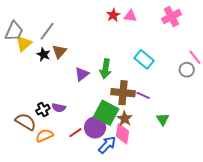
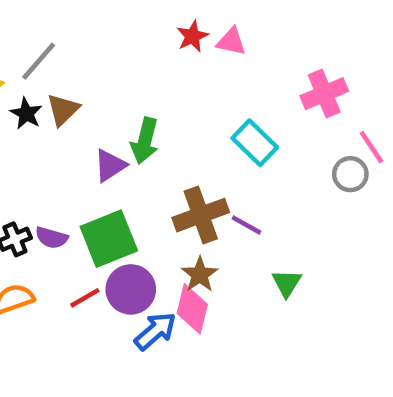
pink cross: (171, 17) -> (324, 94), moved
green arrow: (105, 69) -> (145, 141), moved
brown cross: (123, 93) -> (201, 215), turned -30
green square: (106, 113) -> (109, 239), moved, turned 35

